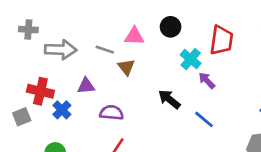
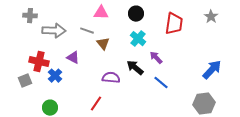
pink triangle: (134, 36) -> (101, 13), moved
cyan cross: (191, 59) -> (138, 39), moved
purple arrow: (207, 80) -> (156, 58), moved
purple triangle: (86, 86) -> (73, 58), turned 32
purple semicircle: (112, 113) -> (111, 78), moved

